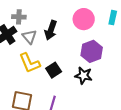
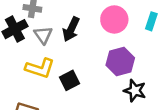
yellow L-shape: (30, 63) -> (40, 68), turned -55
black star: (83, 76) -> (135, 91), moved

